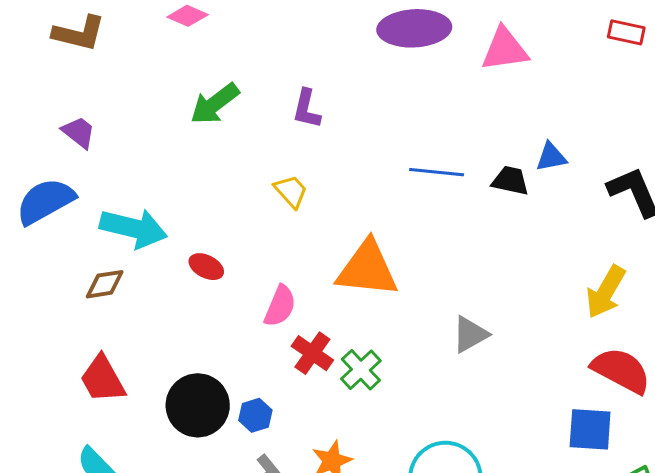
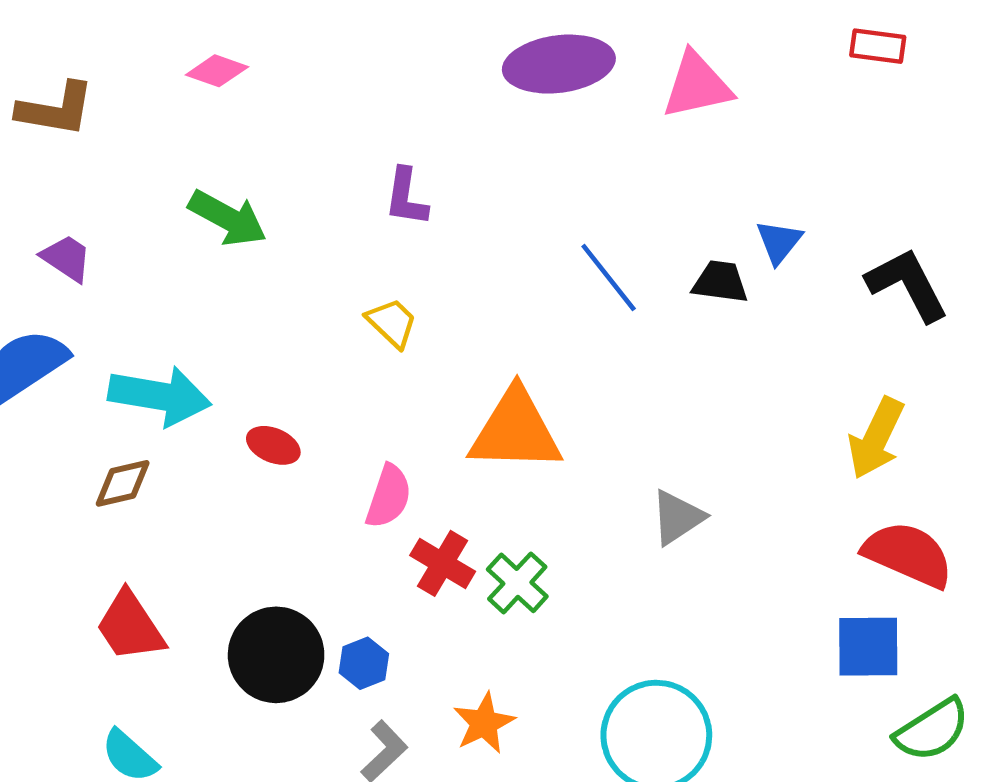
green arrow: (215, 104) -> (228, 218), moved, turned -110
blue triangle: (551, 157) -> (779, 242), turned -36
blue line: (437, 172) -> (609, 278), turned 50

